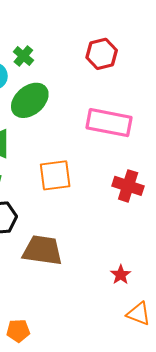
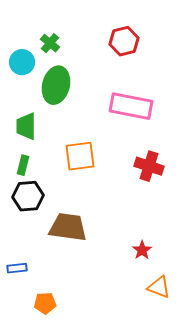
green ellipse: (30, 100) -> (56, 85), turned -36

